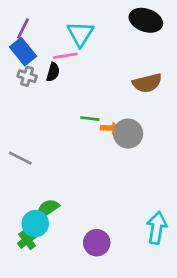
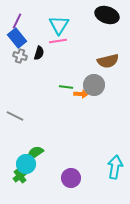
pink line: (65, 56) -> (58, 41), moved
gray circle: (128, 134) -> (94, 85), moved

